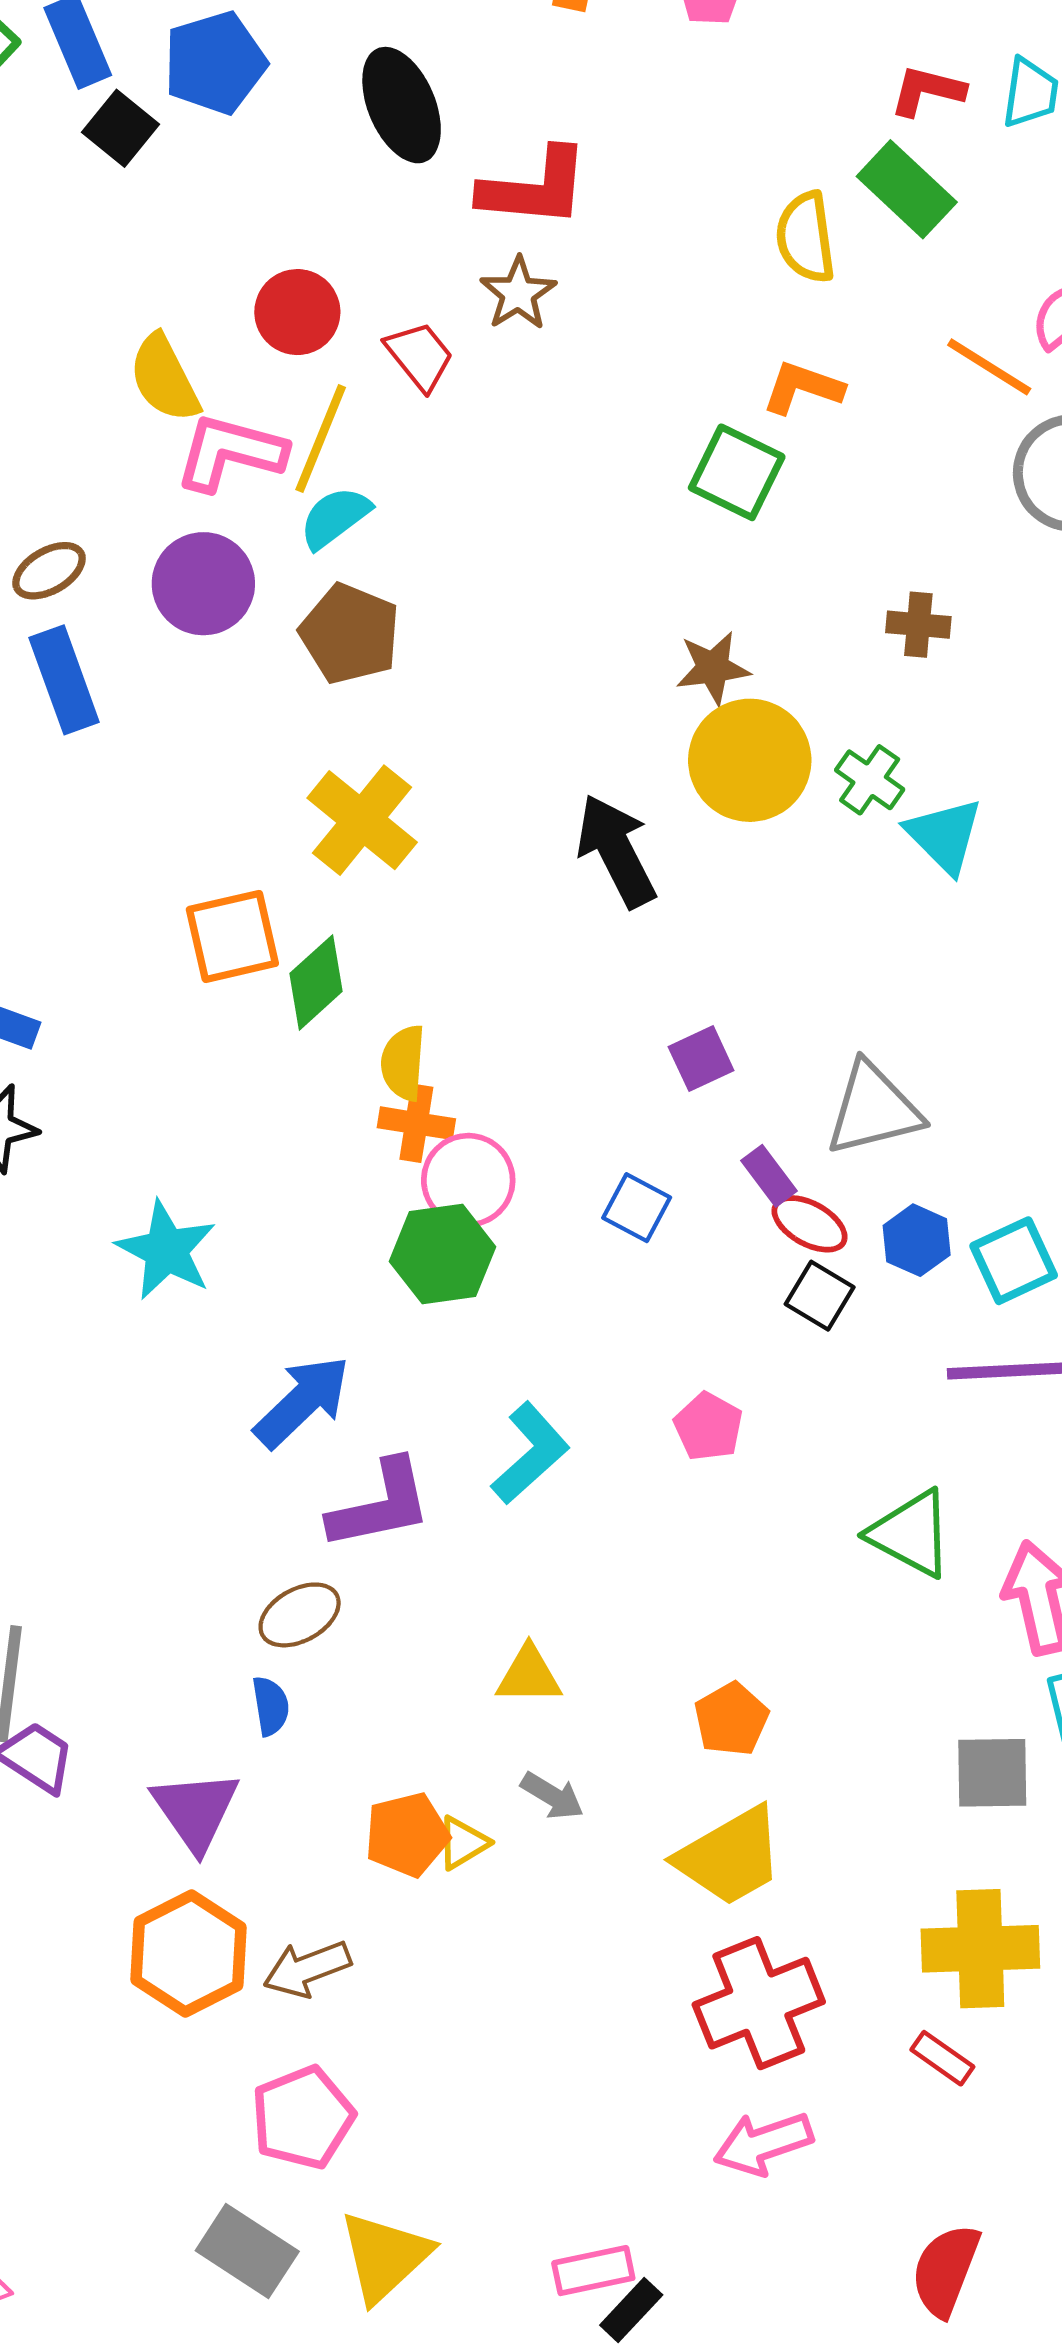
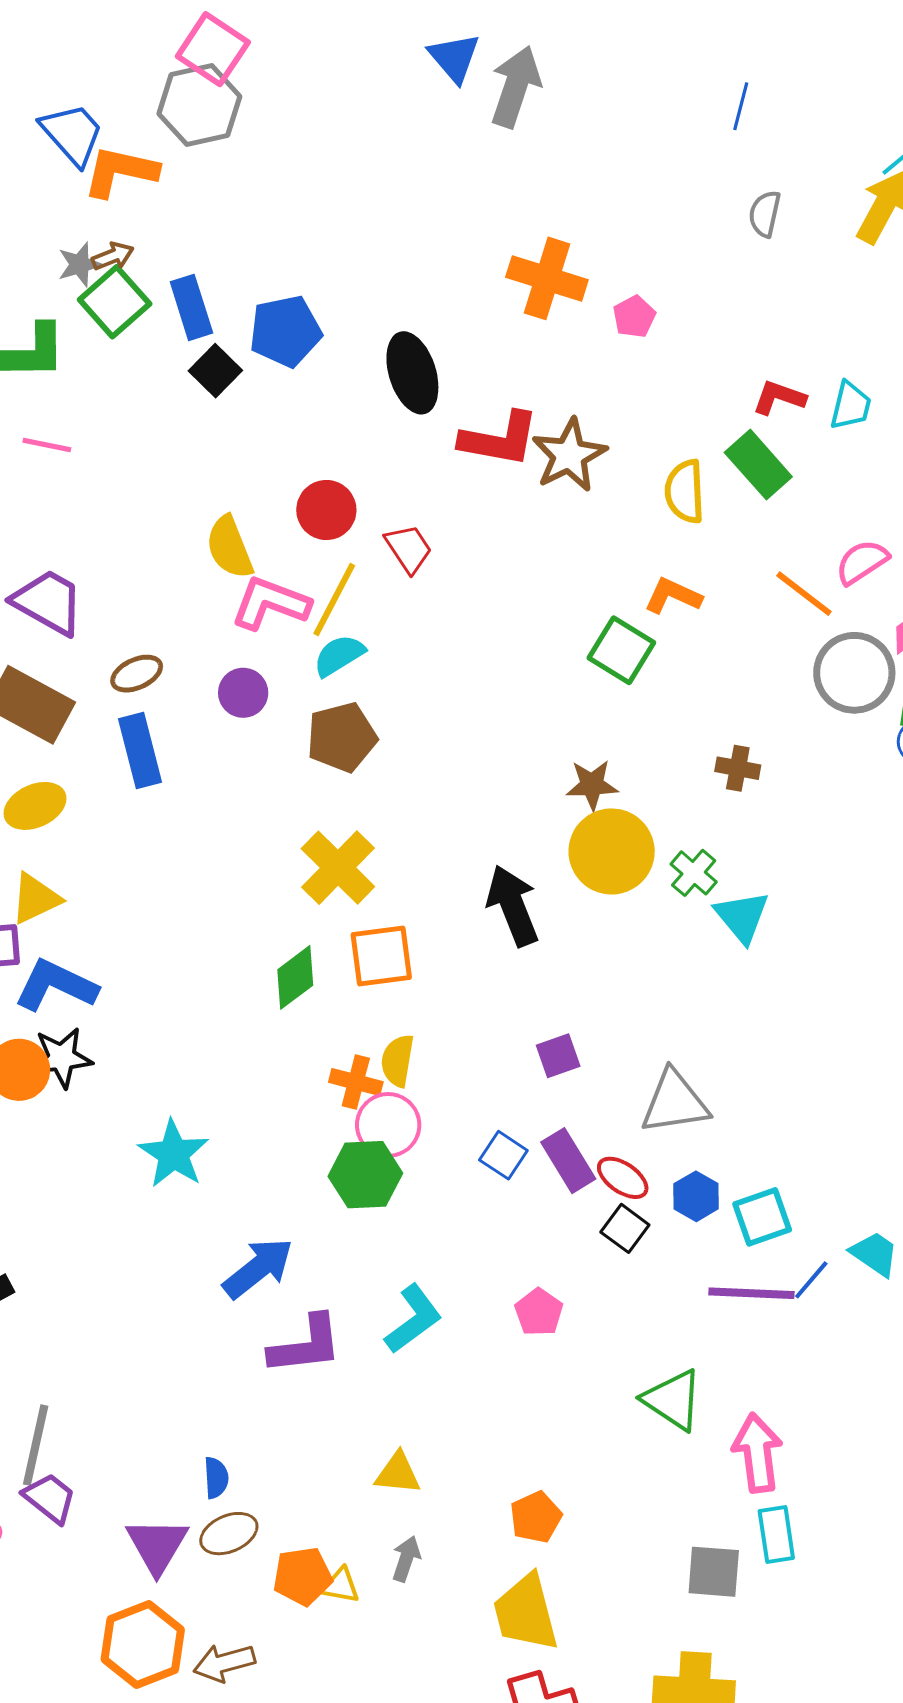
brown star: (518, 293) -> (569, 455), moved, size x1.4
purple circle: (203, 584) -> (243, 693), size x0.7
brown pentagon: (350, 634) -> (342, 737), turned 30
orange square: (232, 936) -> (381, 956), moved
yellow semicircle: (403, 1063) -> (397, 1061), moved
purple rectangle: (769, 1176) -> (568, 1161), moved, size x1.5
brown ellipse: (300, 1615) -> (229, 1534), moved
gray arrow: (552, 1796) -> (406, 1559), turned -108
yellow triangle: (463, 1843) -> (341, 1586), turned 36
yellow trapezoid: (730, 1857) -> (526, 1613), turned 100

